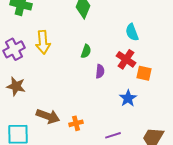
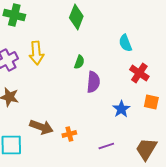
red cross: (126, 59) -> (139, 73), moved
purple semicircle: (100, 71) -> (93, 82), size x1.5
orange square: (144, 73) -> (151, 102), moved

